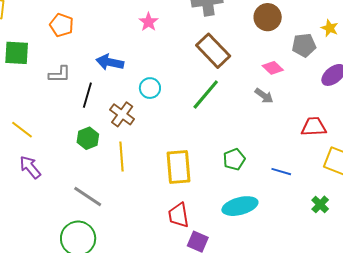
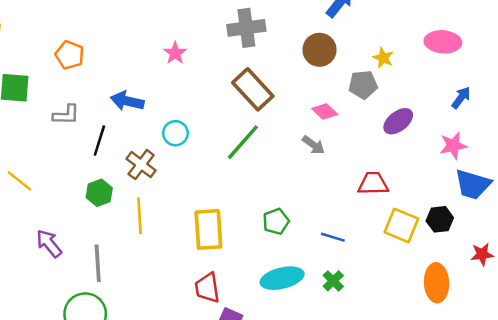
yellow star: (330, 28) -> (383, 58), moved
purple arrow: (30, 167) -> (49, 243), moved
gray line: (88, 196) -> (98, 263), turned 52
green cross: (320, 204) -> (333, 281), moved

